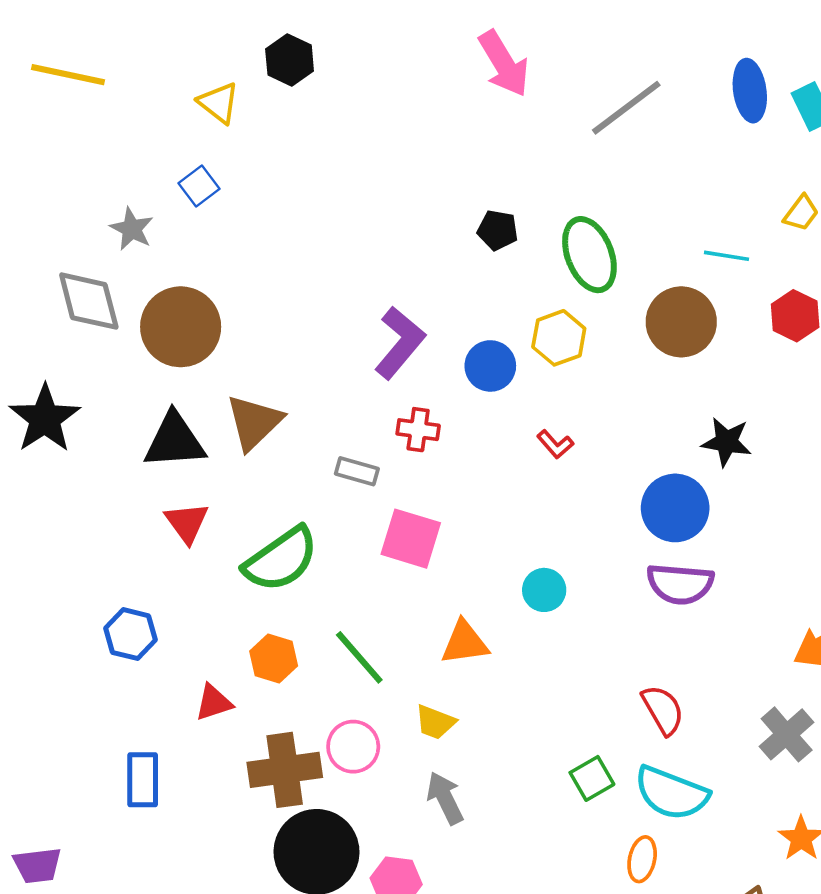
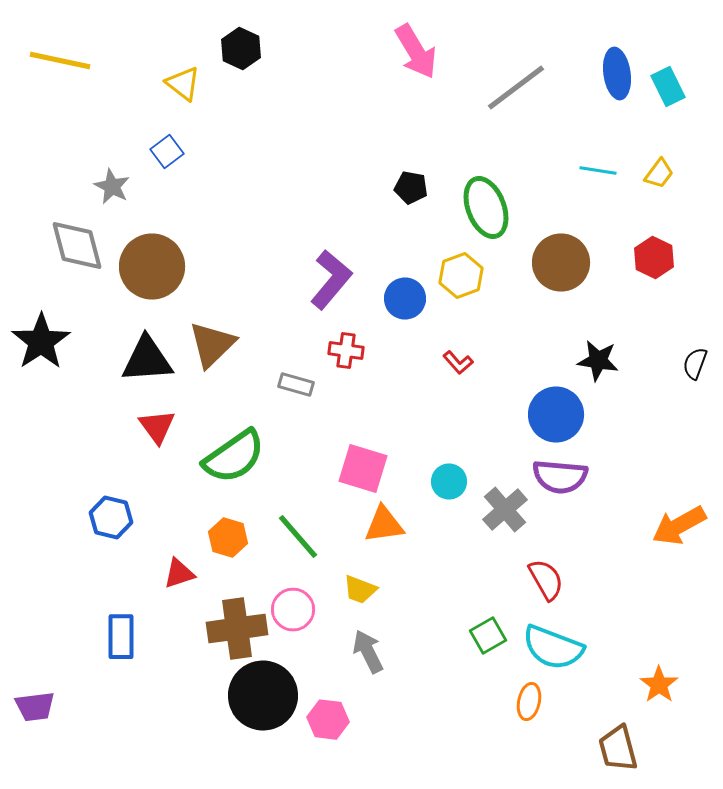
cyan line: (727, 256) -> (598, 171), moved
pink square: (411, 539) -> (363, 469), moved
gray cross: (787, 734) -> (505, 510), moved

